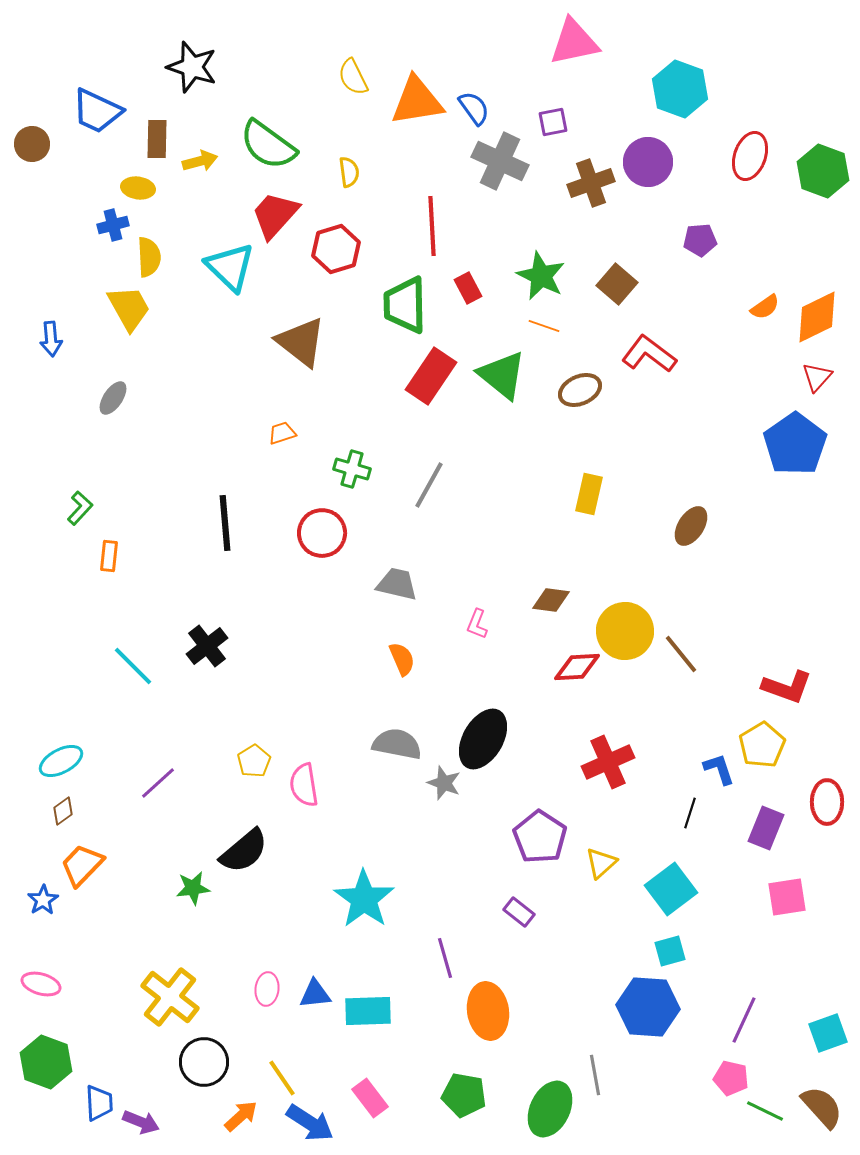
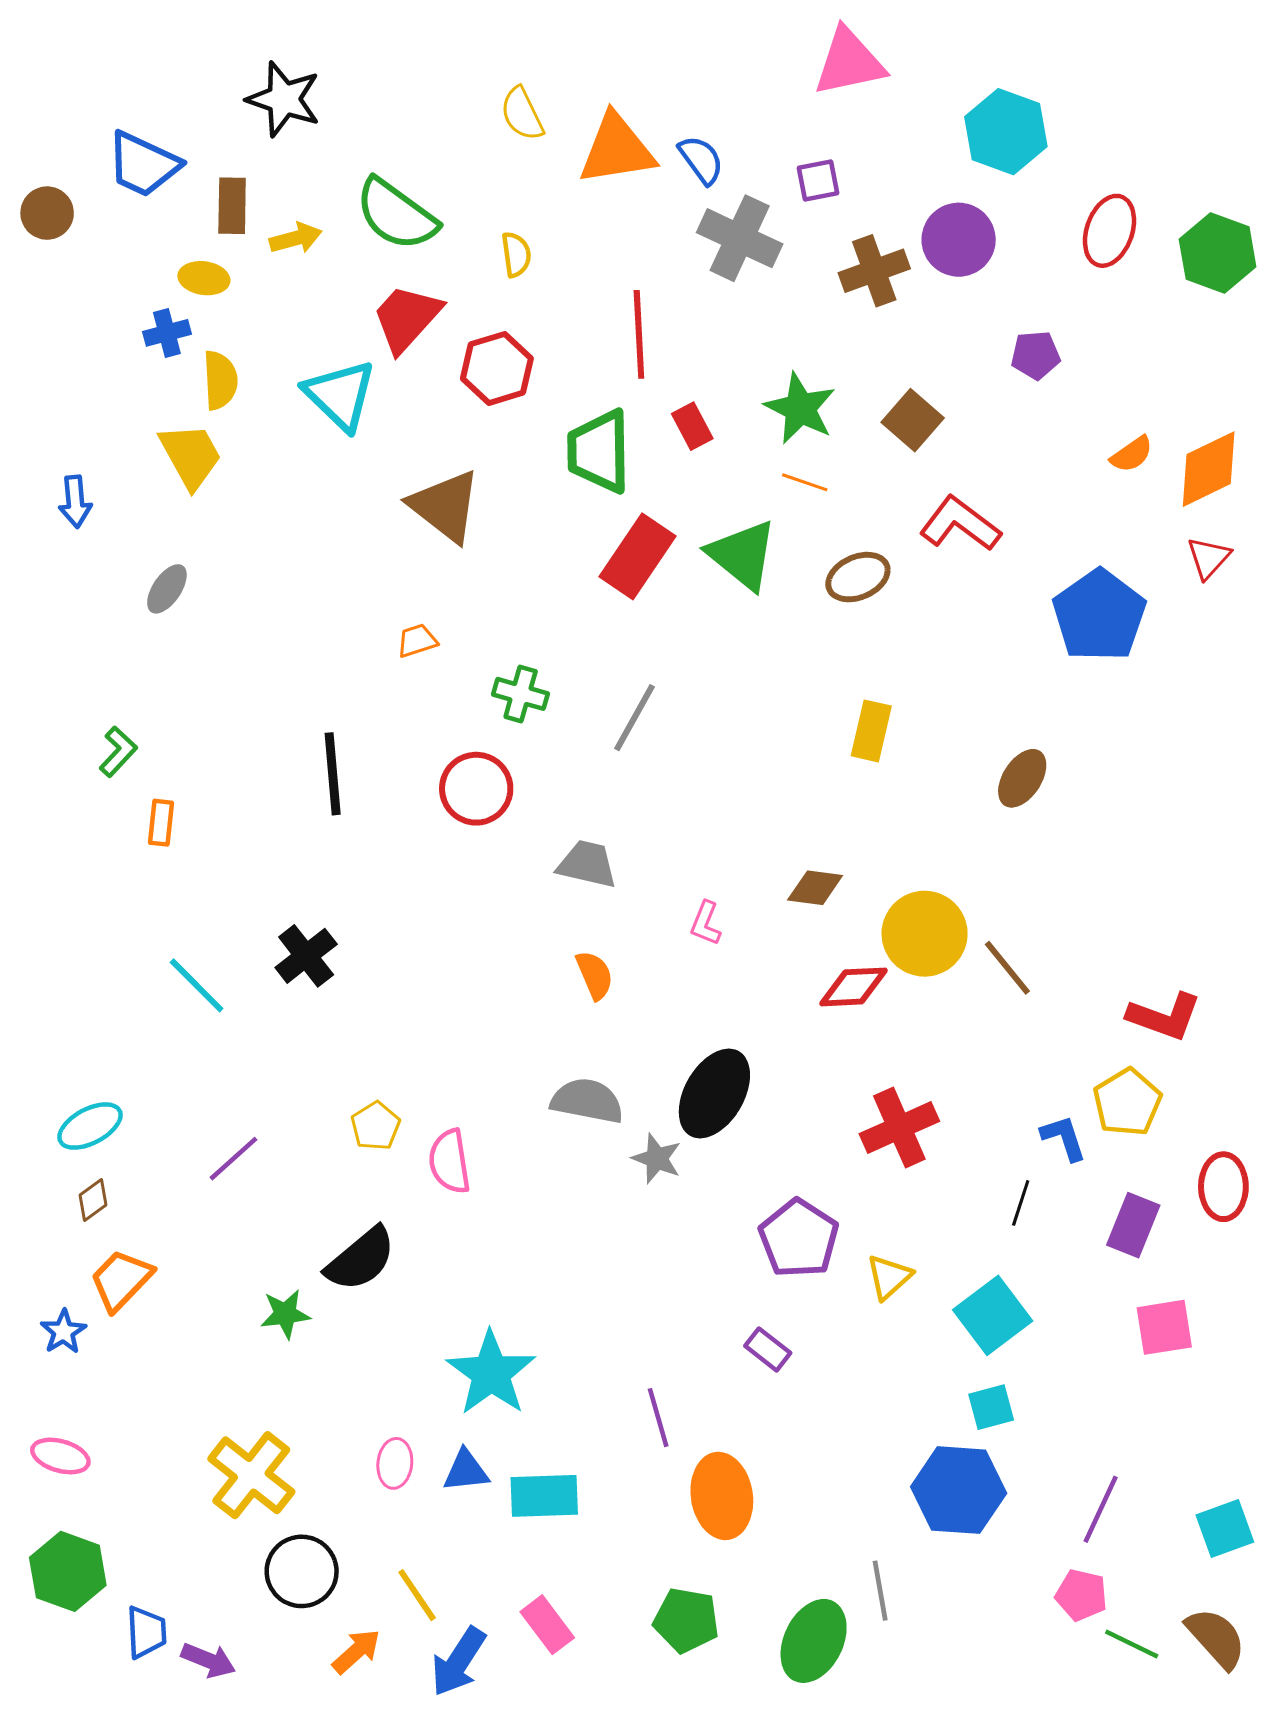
blue pentagon: (795, 444) -> (1099, 616), moved
cyan star: (364, 899) -> (491, 1373), moved
blue arrow: (310, 1123) -> (458, 1662), turned 90

